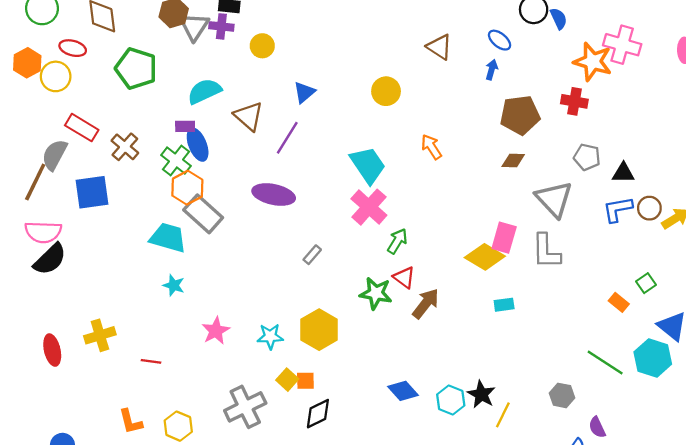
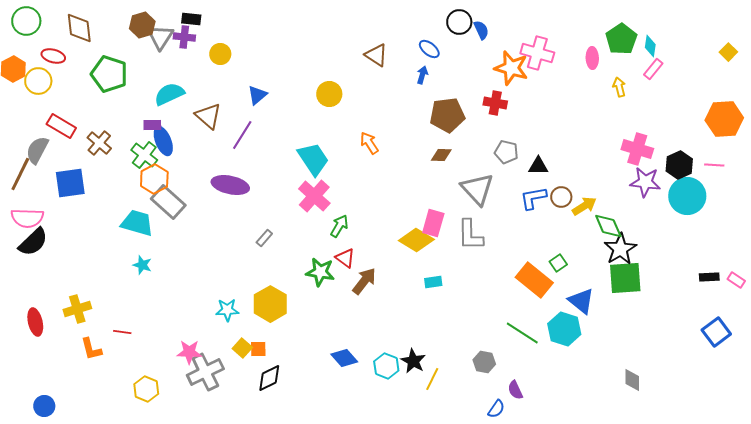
orange rectangle: (619, 302) -> (534, 280), size x2.0
pink star: (216, 331) -> (189, 352), moved, turned 30
orange L-shape: (131, 422) -> (91, 349), moved

